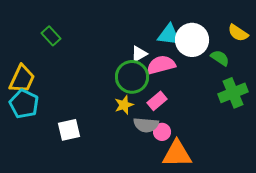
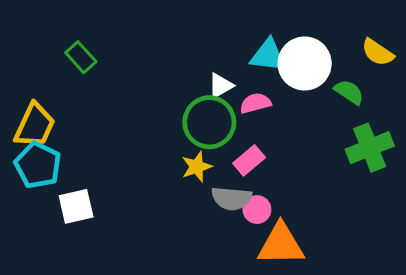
pink semicircle: (161, 65) -> (255, 103), size x0.7
white square: (69, 130) -> (76, 206), moved

